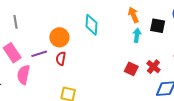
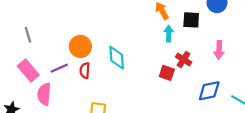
cyan diamond: (92, 25) -> (117, 58), moved
red cross: (153, 67) -> (184, 59), moved

